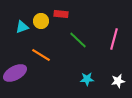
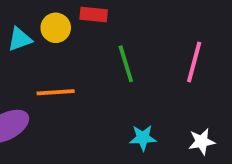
green line: (78, 40) -> (126, 64), turned 30
orange line: (41, 55) -> (56, 92), turned -36

